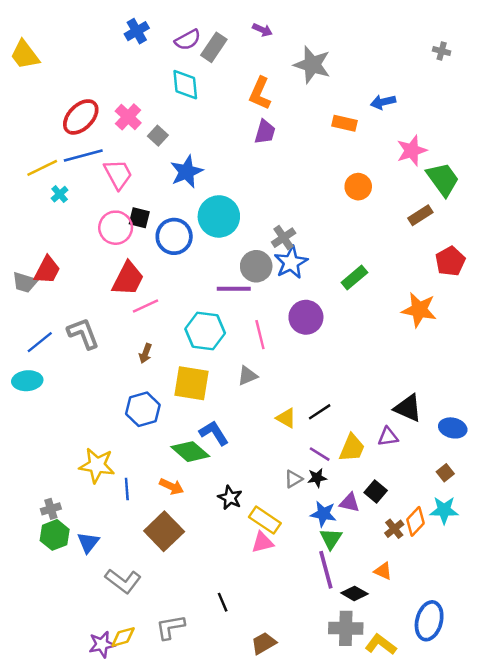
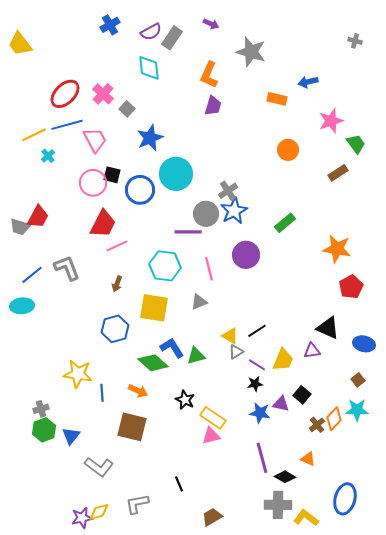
green trapezoid: (443, 179) -> (356, 144), size x0.7
red pentagon: (450, 261) -> (351, 287), moved
gray triangle: (293, 479) -> (236, 352), moved
brown square: (164, 531) -> (132, 427), turned -32
green triangle: (331, 539) -> (196, 356), moved, turned 42

